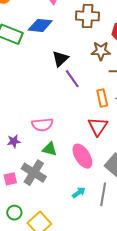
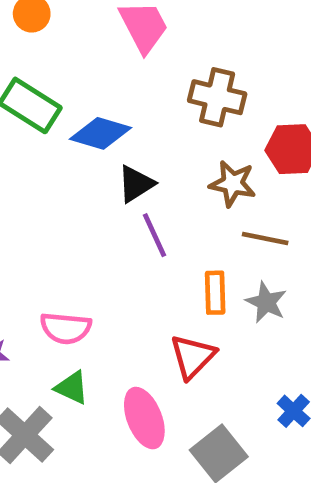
blue diamond: (40, 25) -> (101, 133), moved

